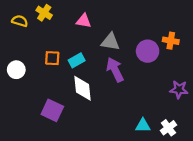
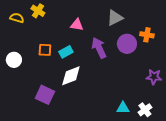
pink triangle: (84, 21) -> (77, 25), moved
gray triangle: (110, 42) -> (115, 18), moved, turned -36
purple arrow: (115, 70) -> (99, 48), moved
white diamond: (82, 88) -> (71, 76), turned 75

